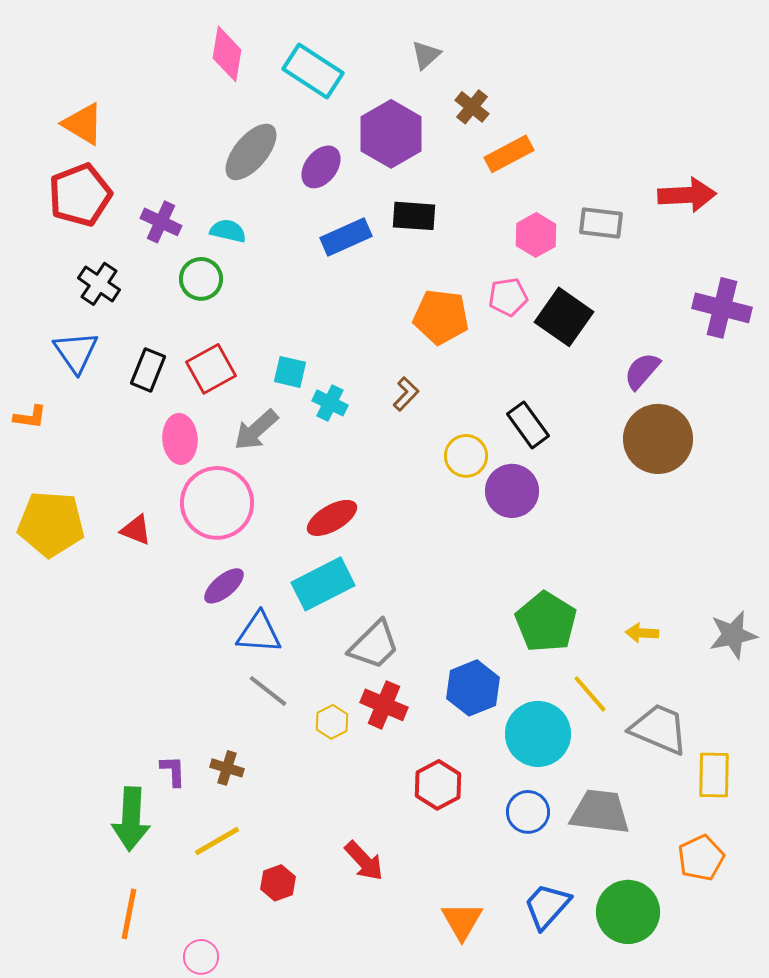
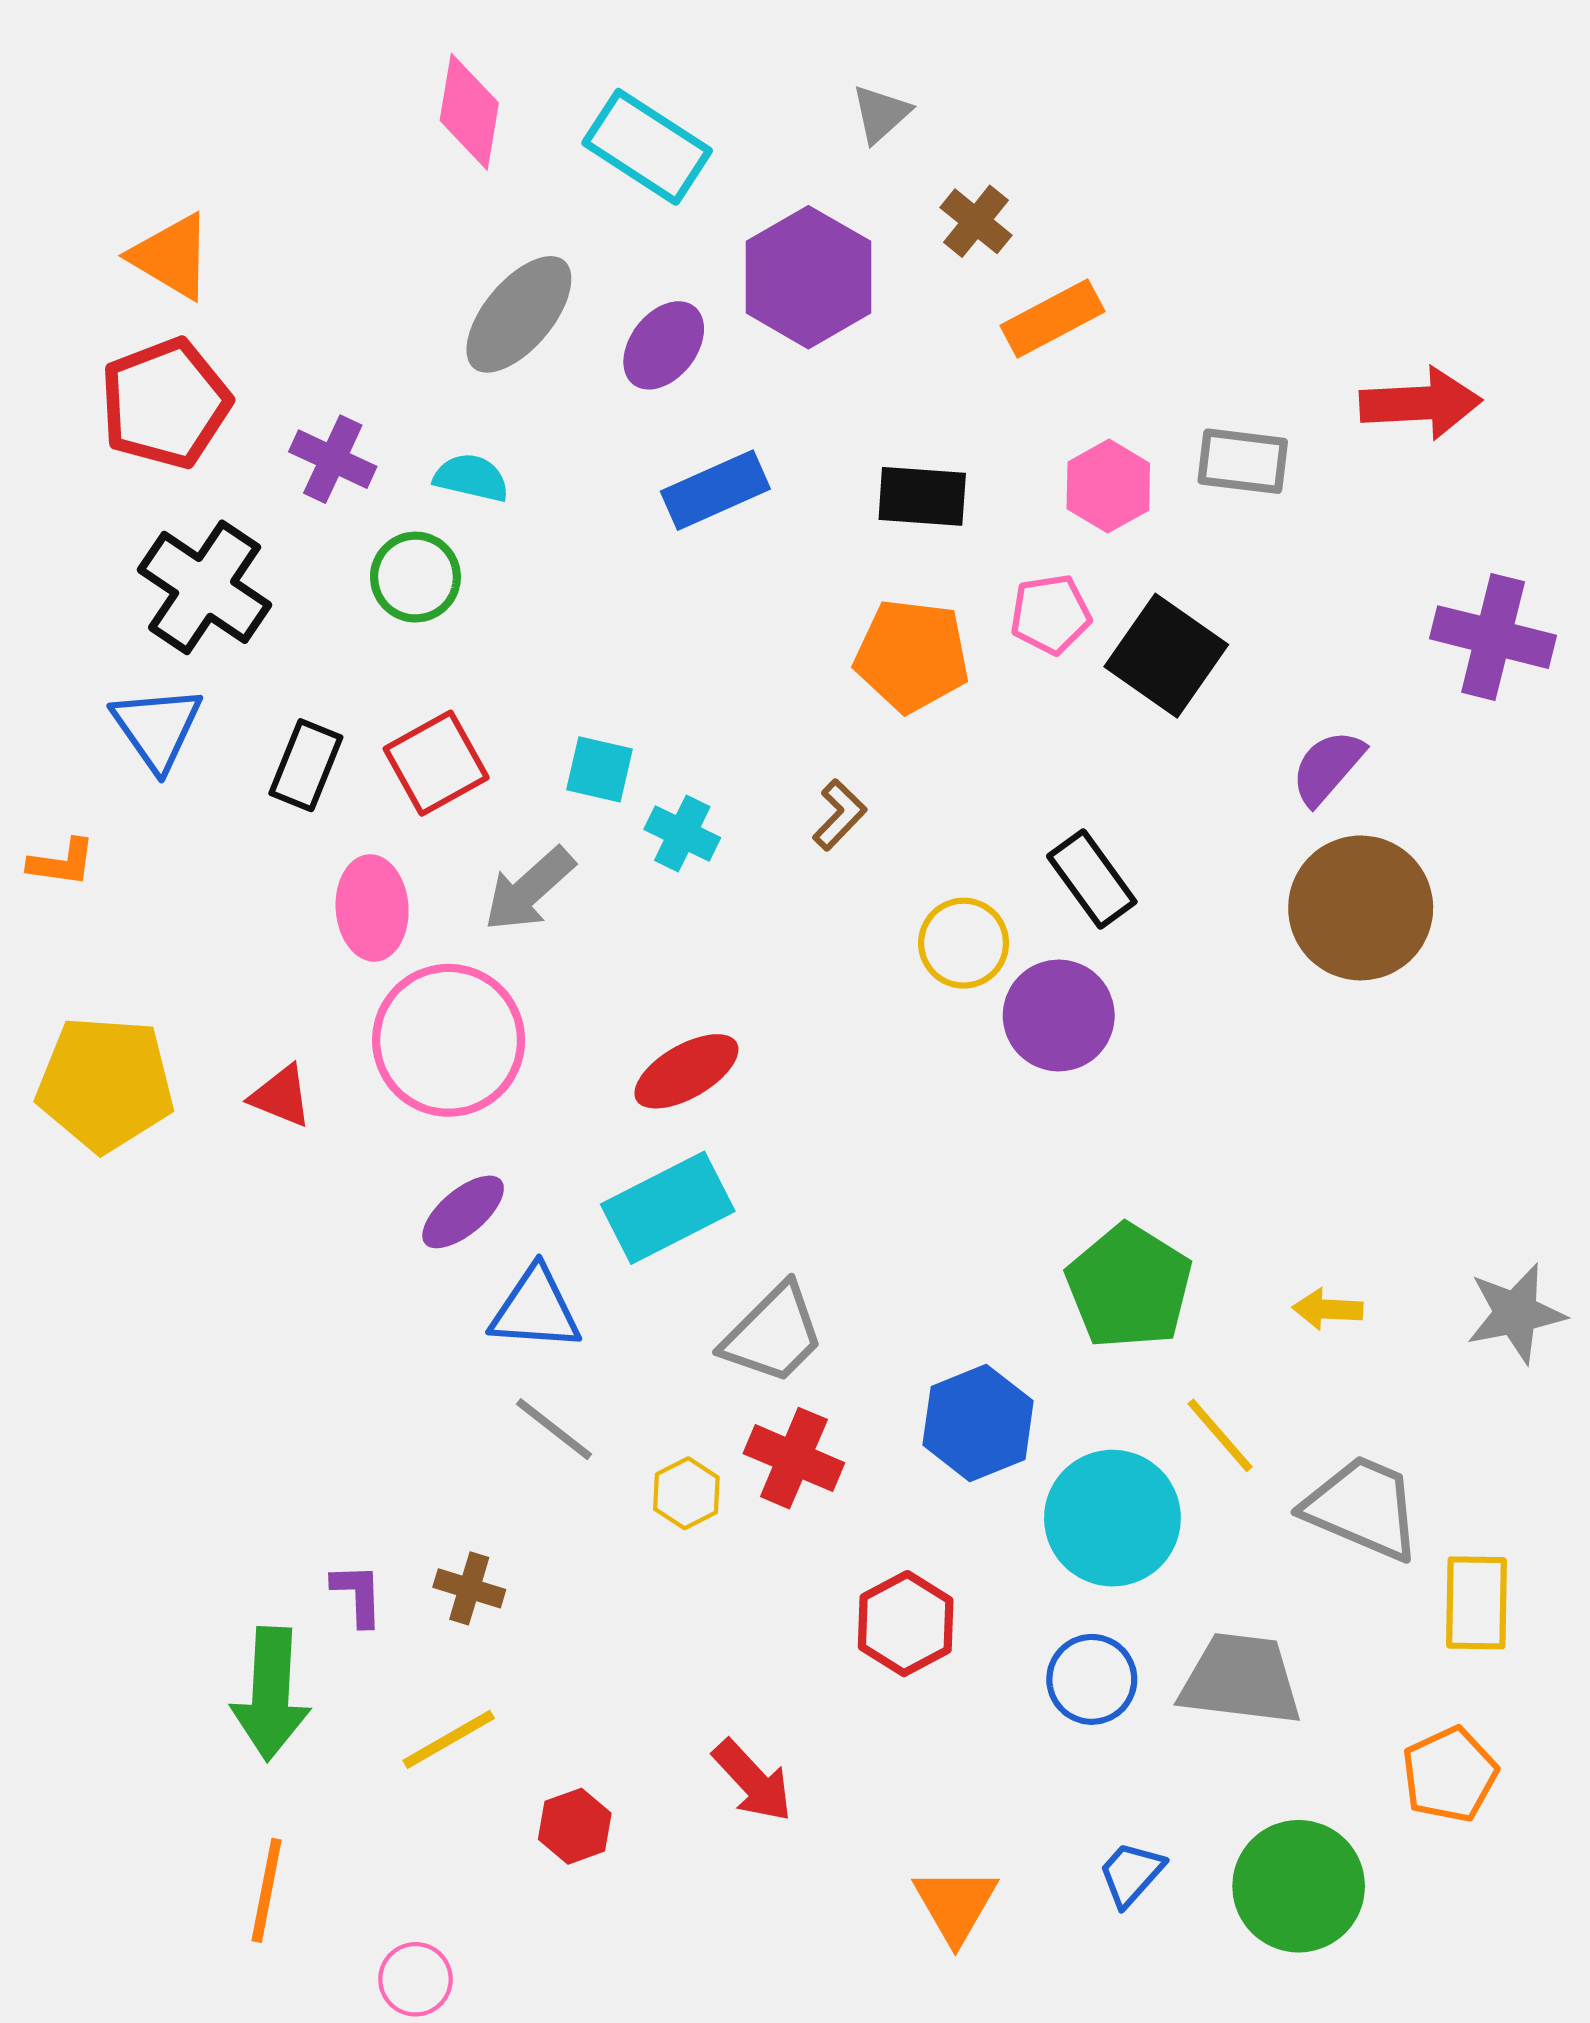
black rectangle: (414, 216) -> (922, 496), moved
black cross: (99, 284) -> (205, 587), size x1.5
blue trapezoid: (547, 906) -> (1131, 1874), size x0.7

